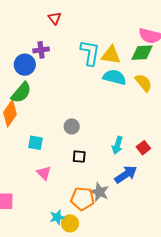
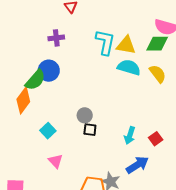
blue circle: (25, 65) -> (49, 71), moved
cyan square: (35, 143) -> (48, 131), turned 35
black square: (79, 157) -> (90, 130), moved

